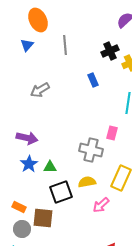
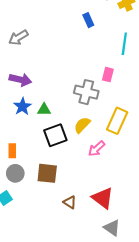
gray arrow: (40, 90) -> (18, 38), moved
yellow semicircle: (87, 182) -> (82, 125), turned -36
orange rectangle: (19, 207) -> (12, 151), turned 64
brown square: (43, 218) -> (47, 173), moved

